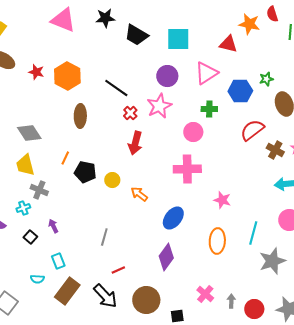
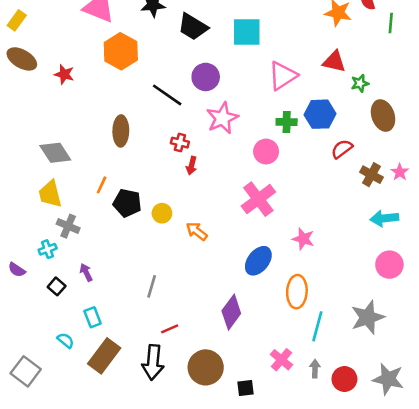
red triangle: (228, 44) -> (334, 62), moved
orange hexagon: (67, 76) -> (121, 51), moved
purple circle: (167, 76) -> (206, 77), moved
blue hexagon: (240, 91) -> (320, 114), moved
red cross: (130, 113) -> (180, 143), moved, turned -32
red semicircle: (252, 130) -> (342, 149), size x0.7
red arrow: (135, 143) -> (192, 166), size x0.6
pink cross: (187, 169) -> (258, 199), turned -36
blue ellipse: (173, 218) -> (258, 261), moved
cyan line: (253, 233) -> (317, 326), moved
cyan semicircle: (37, 279) -> (66, 340), turned -144
black arrow: (105, 296) -> (153, 362), turned 48

